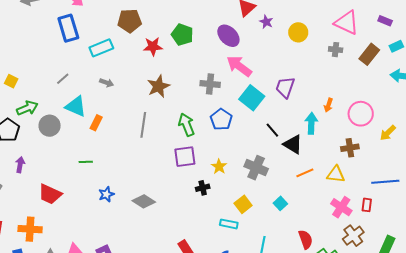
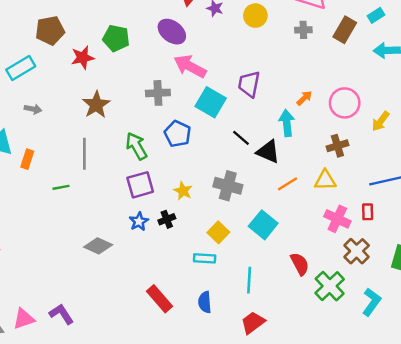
orange arrow: (328, 105) -> (304, 98), turned -144
green line: (86, 162) -> (61, 187), moved
blue star: (106, 194) -> (139, 221), moved
cyan square: (280, 203) -> (263, 225), size x1.6

